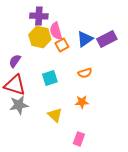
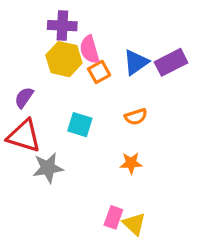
cyan square: (50, 78) -> (80, 125), turned 35
gray star: (19, 105) -> (48, 168), moved
yellow triangle: (55, 115) -> (134, 224), moved
pink rectangle: (79, 139) -> (113, 217), moved

